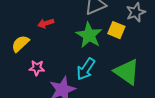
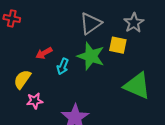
pink star: (37, 68) -> (35, 101), moved
cyan arrow: (86, 69) -> (63, 66), moved, size x0.7

